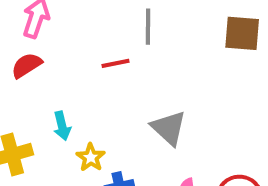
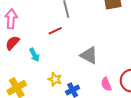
cyan arrow: (62, 126) -> (34, 55), moved

